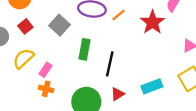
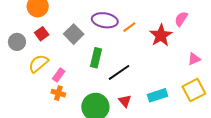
black line: (110, 64) -> (119, 72), turned 40
red triangle: (117, 94) -> (125, 101), turned -40

